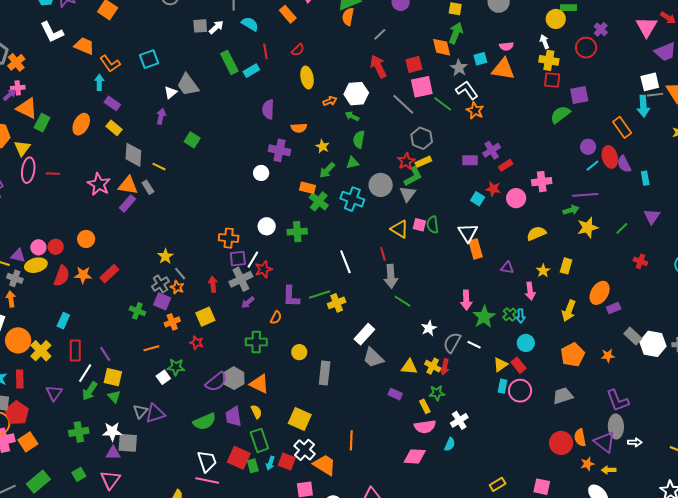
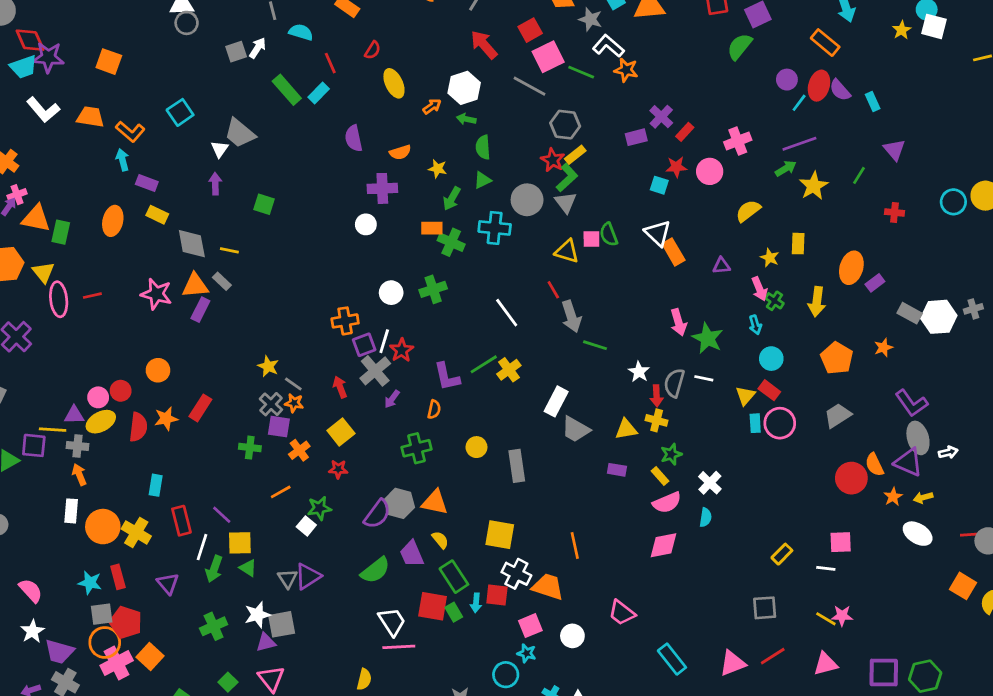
red ellipse: (610, 157) -> (819, 86), turned 45
green cross: (510, 314) -> (774, 301), moved
red arrow: (445, 367) -> (657, 396), moved

